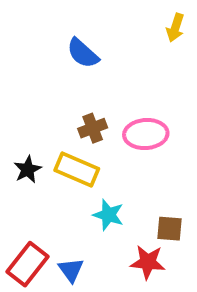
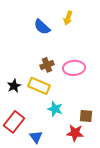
yellow arrow: (175, 28) -> (68, 18), moved
red rectangle: (28, 264) -> (14, 122), moved

